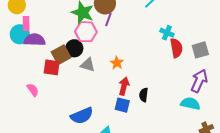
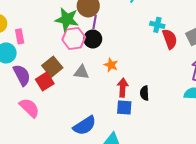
pink rectangle: (26, 23) -> (20, 36), moved
purple semicircle: (35, 40) -> (22, 75), moved, turned 70
black circle: (74, 48) -> (93, 39), moved
red square: (52, 67) -> (45, 81), turned -30
pink semicircle: (33, 90) -> (29, 108), size x1.5

